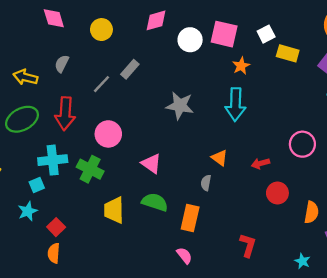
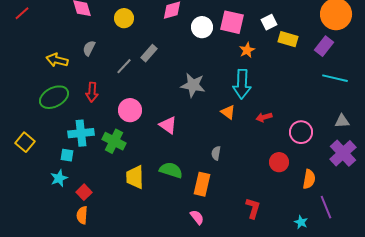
red arrow: (65, 114) -> (92, 92), size x0.7
pink circle: (302, 144) -> (301, 132), moved
orange triangle: (220, 158) -> (228, 112), moved
pink triangle: (151, 163) -> (168, 125), moved
red arrow: (260, 163) -> (264, 117), moved
cyan square: (37, 185) -> (67, 155), turned 32

